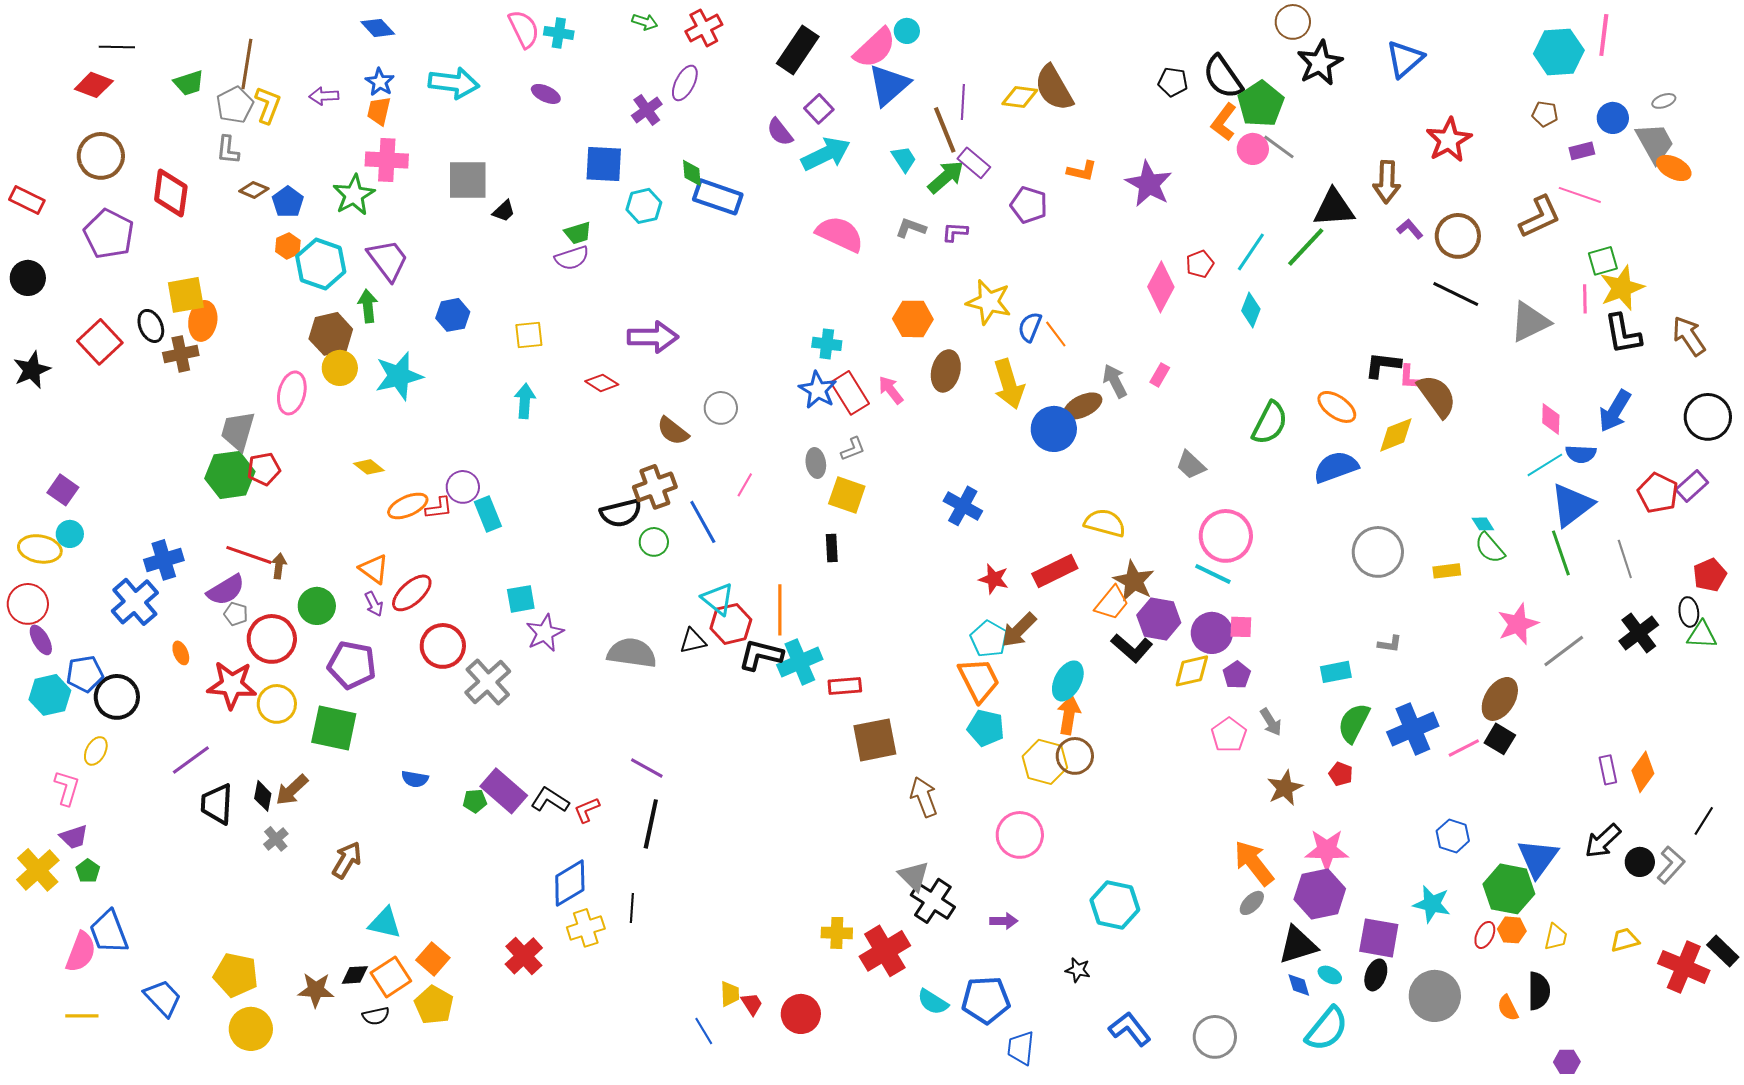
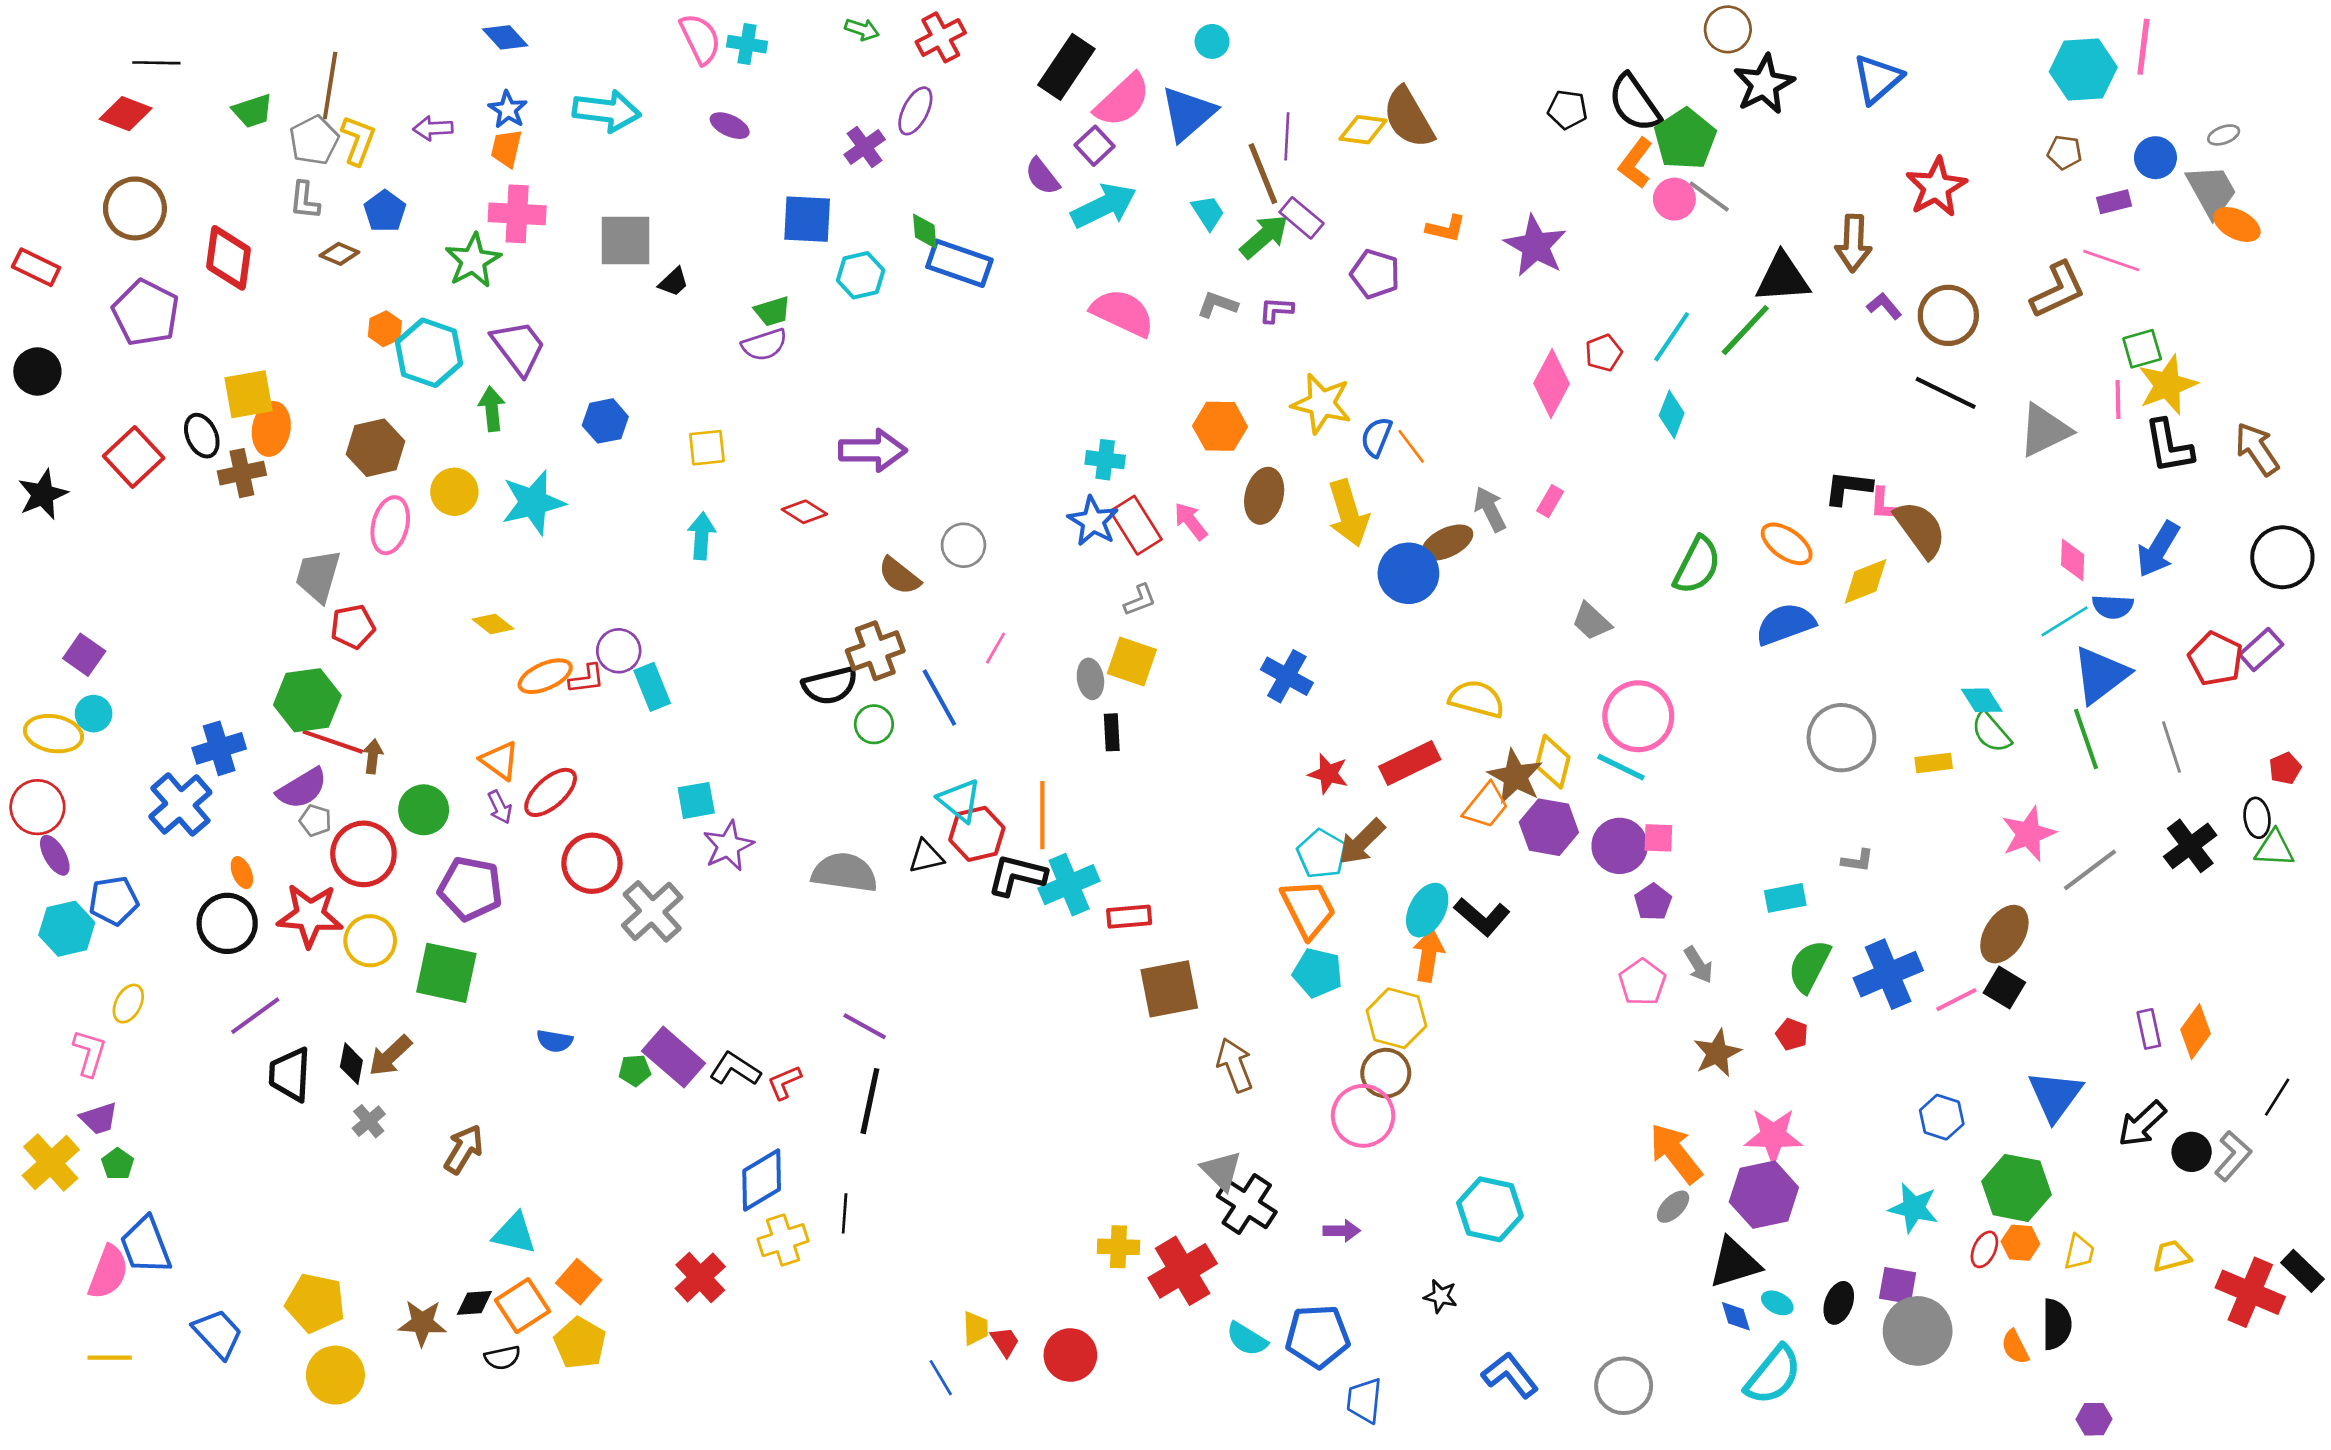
pink semicircle: (875, 48) -> (1122, 100), moved
blue pentagon: (288, 202) -> (385, 211), moved
brown hexagon: (331, 334) -> (376, 448), moved
gray ellipse: (816, 463) -> (1090, 679), moved
green hexagon: (230, 475) -> (307, 700), moved
cyan diamond: (1483, 524) -> (1982, 700), size x1.4
red pentagon: (1710, 575) -> (2285, 768), size x0.7
black L-shape: (1132, 648) -> (1482, 917), moved
yellow diamond: (1192, 671) -> (1553, 762), moved, turned -63
black circle: (117, 697) -> (227, 923), moved
brown circle: (1075, 756) -> (1386, 1073), moved
blue triangle: (1538, 858) -> (2055, 1096), moved
purple square: (1379, 938) -> (1898, 1286), moved, size x0.7

